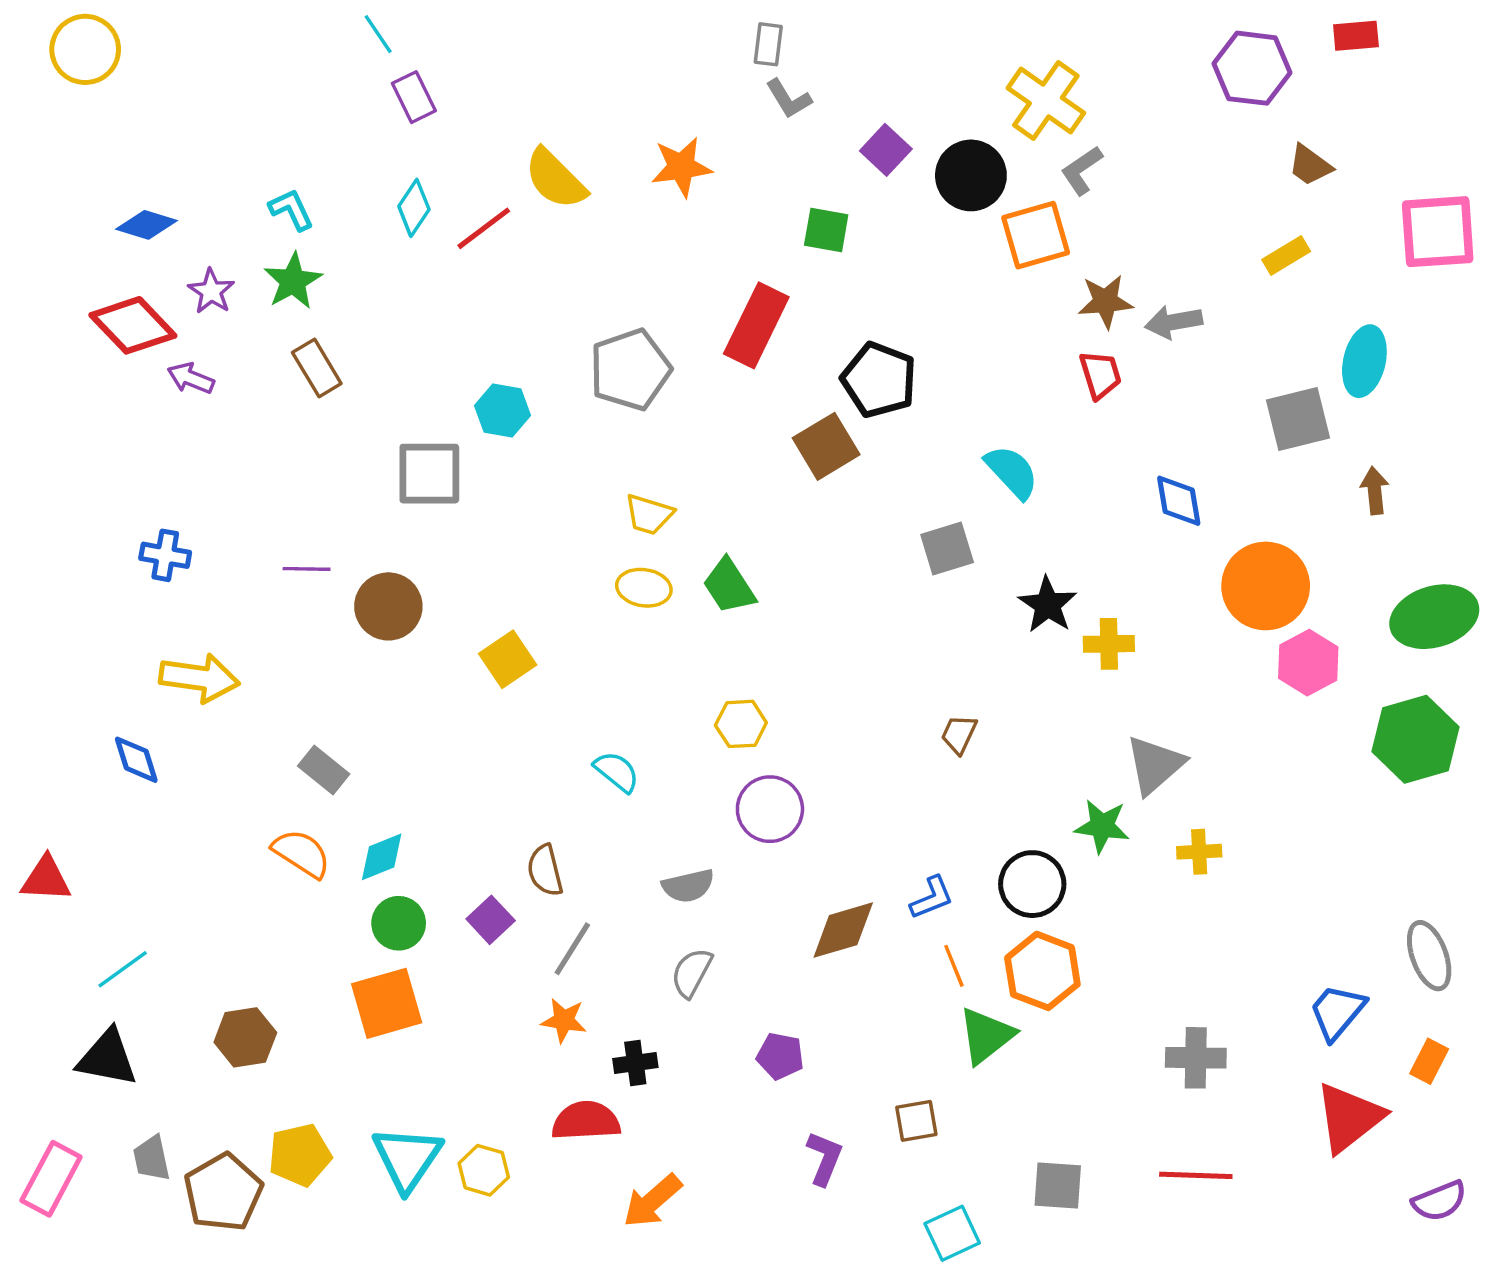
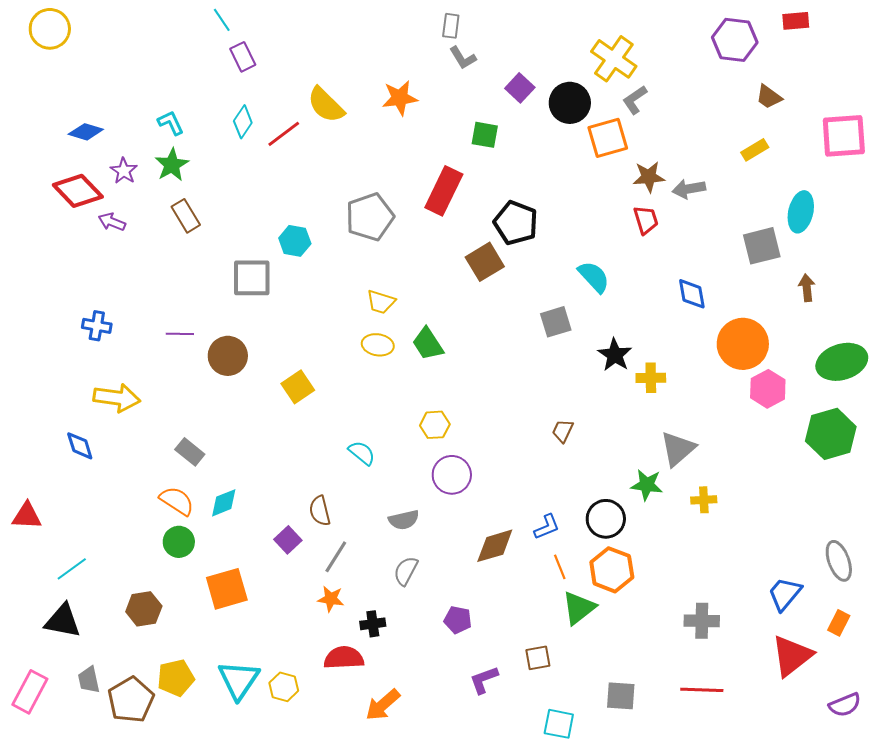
green circle: (399, 923) -> (179, 542), moved
purple L-shape: (824, 1158) -> (484, 680), turned -132
cyan square: (952, 1233) -> (559, 724), turned 36

